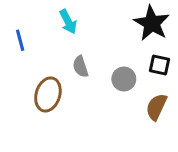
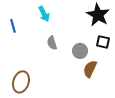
brown ellipse: (48, 94) -> (21, 82), moved
brown semicircle: (156, 107) -> (90, 69), moved

